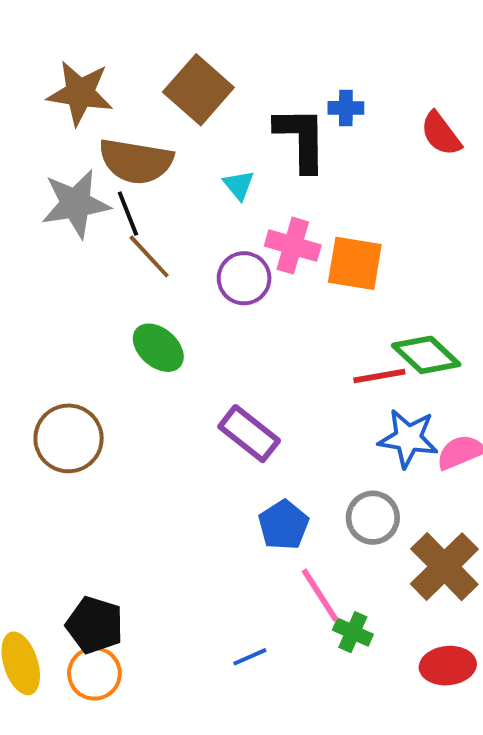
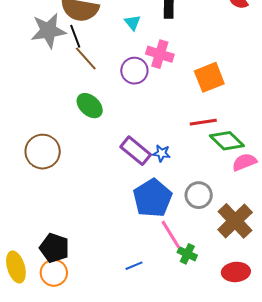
orange square: (355, 263) -> (209, 77), moved, turned -32
green diamond: (426, 355) -> (227, 141), moved
blue star: (408, 438) -> (162, 153), moved, size x0.6
blue pentagon: (284, 525) -> (153, 198), size x1.5

